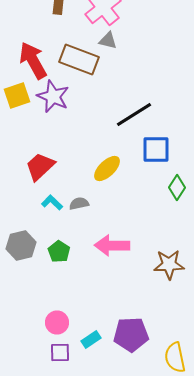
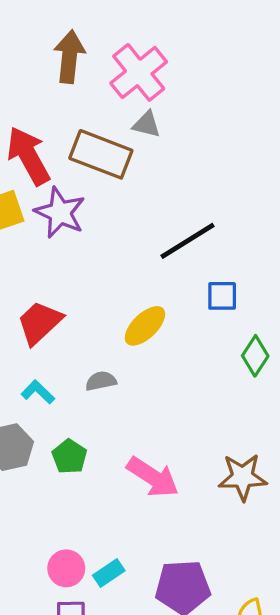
blue square: (156, 150) -> (222, 296), size x0.7
cyan L-shape: (52, 202) -> (38, 392), moved
pink arrow: (112, 246) -> (153, 477), moved, turned -148
cyan rectangle: (91, 340) -> (109, 573), moved

